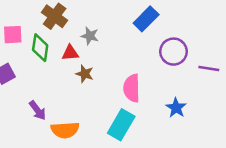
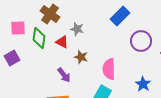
red triangle: (70, 53) -> (62, 42), turned 32
brown star: (85, 74) -> (81, 57), moved
purple arrow: (38, 110) -> (64, 75), moved

